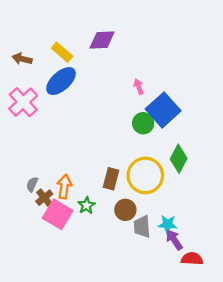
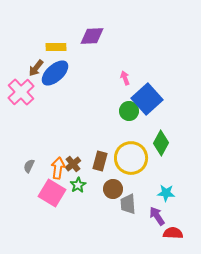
yellow rectangle: (62, 52) -> (56, 47), turned -42
brown arrow: (22, 59) -> (36, 68), moved, turned -66
brown cross: (44, 198) -> (73, 164), moved
cyan star: (168, 224) -> (166, 193), moved

